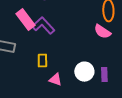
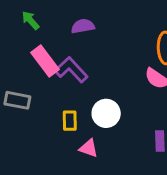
white circle: (84, 72) -> (106, 113), moved

